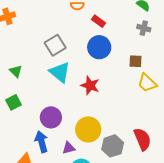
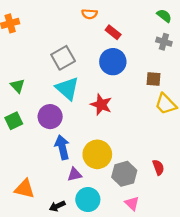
purple circle: (51, 117) -> (50, 117), moved
red semicircle: (142, 139) -> (158, 167), size x0.6
blue arrow: (41, 142) -> (62, 147), moved

